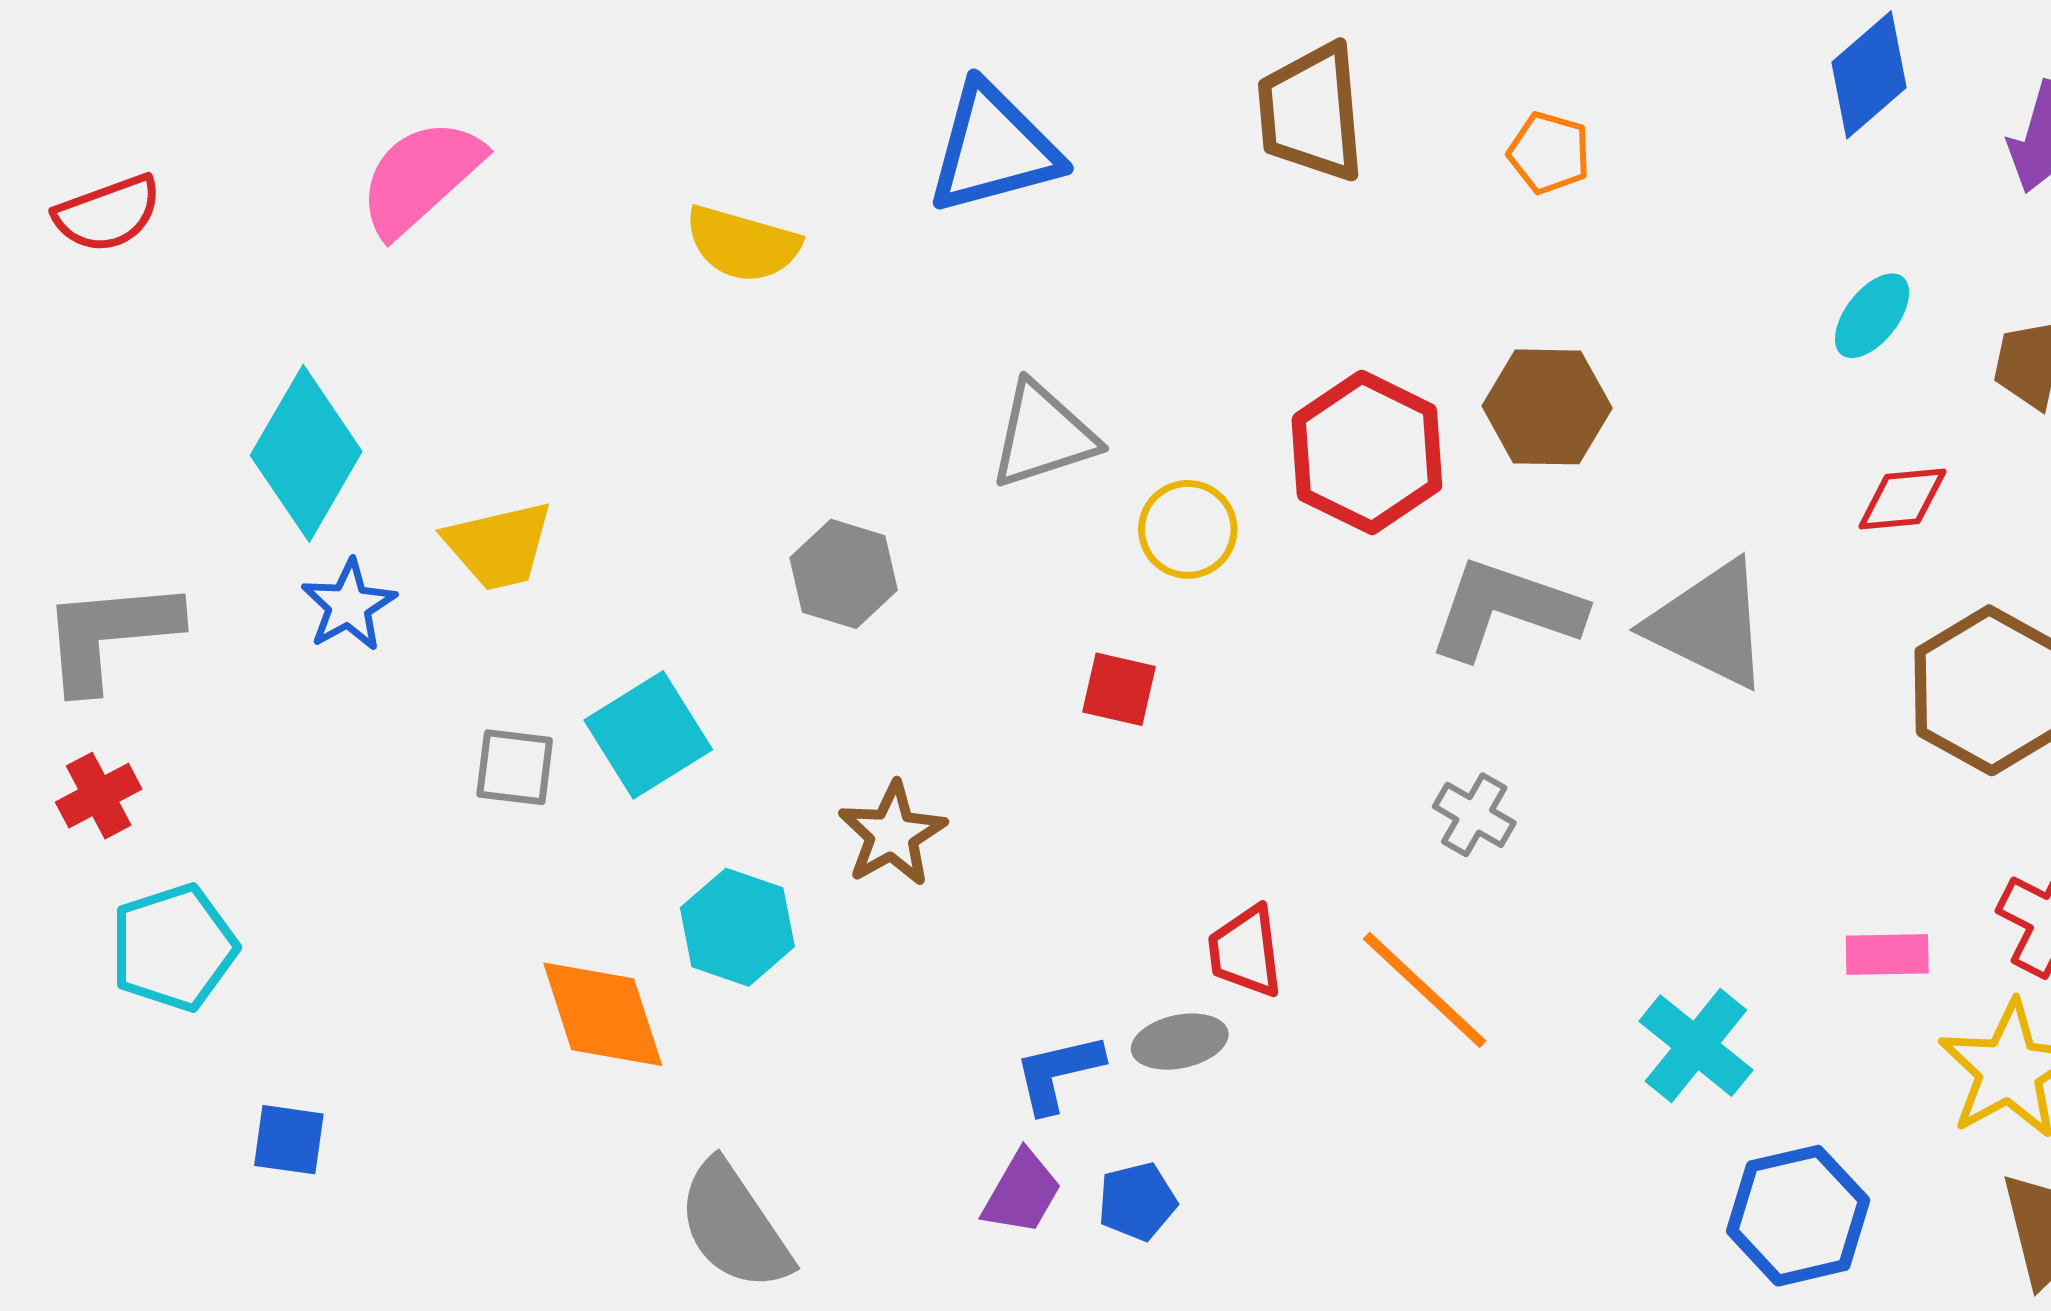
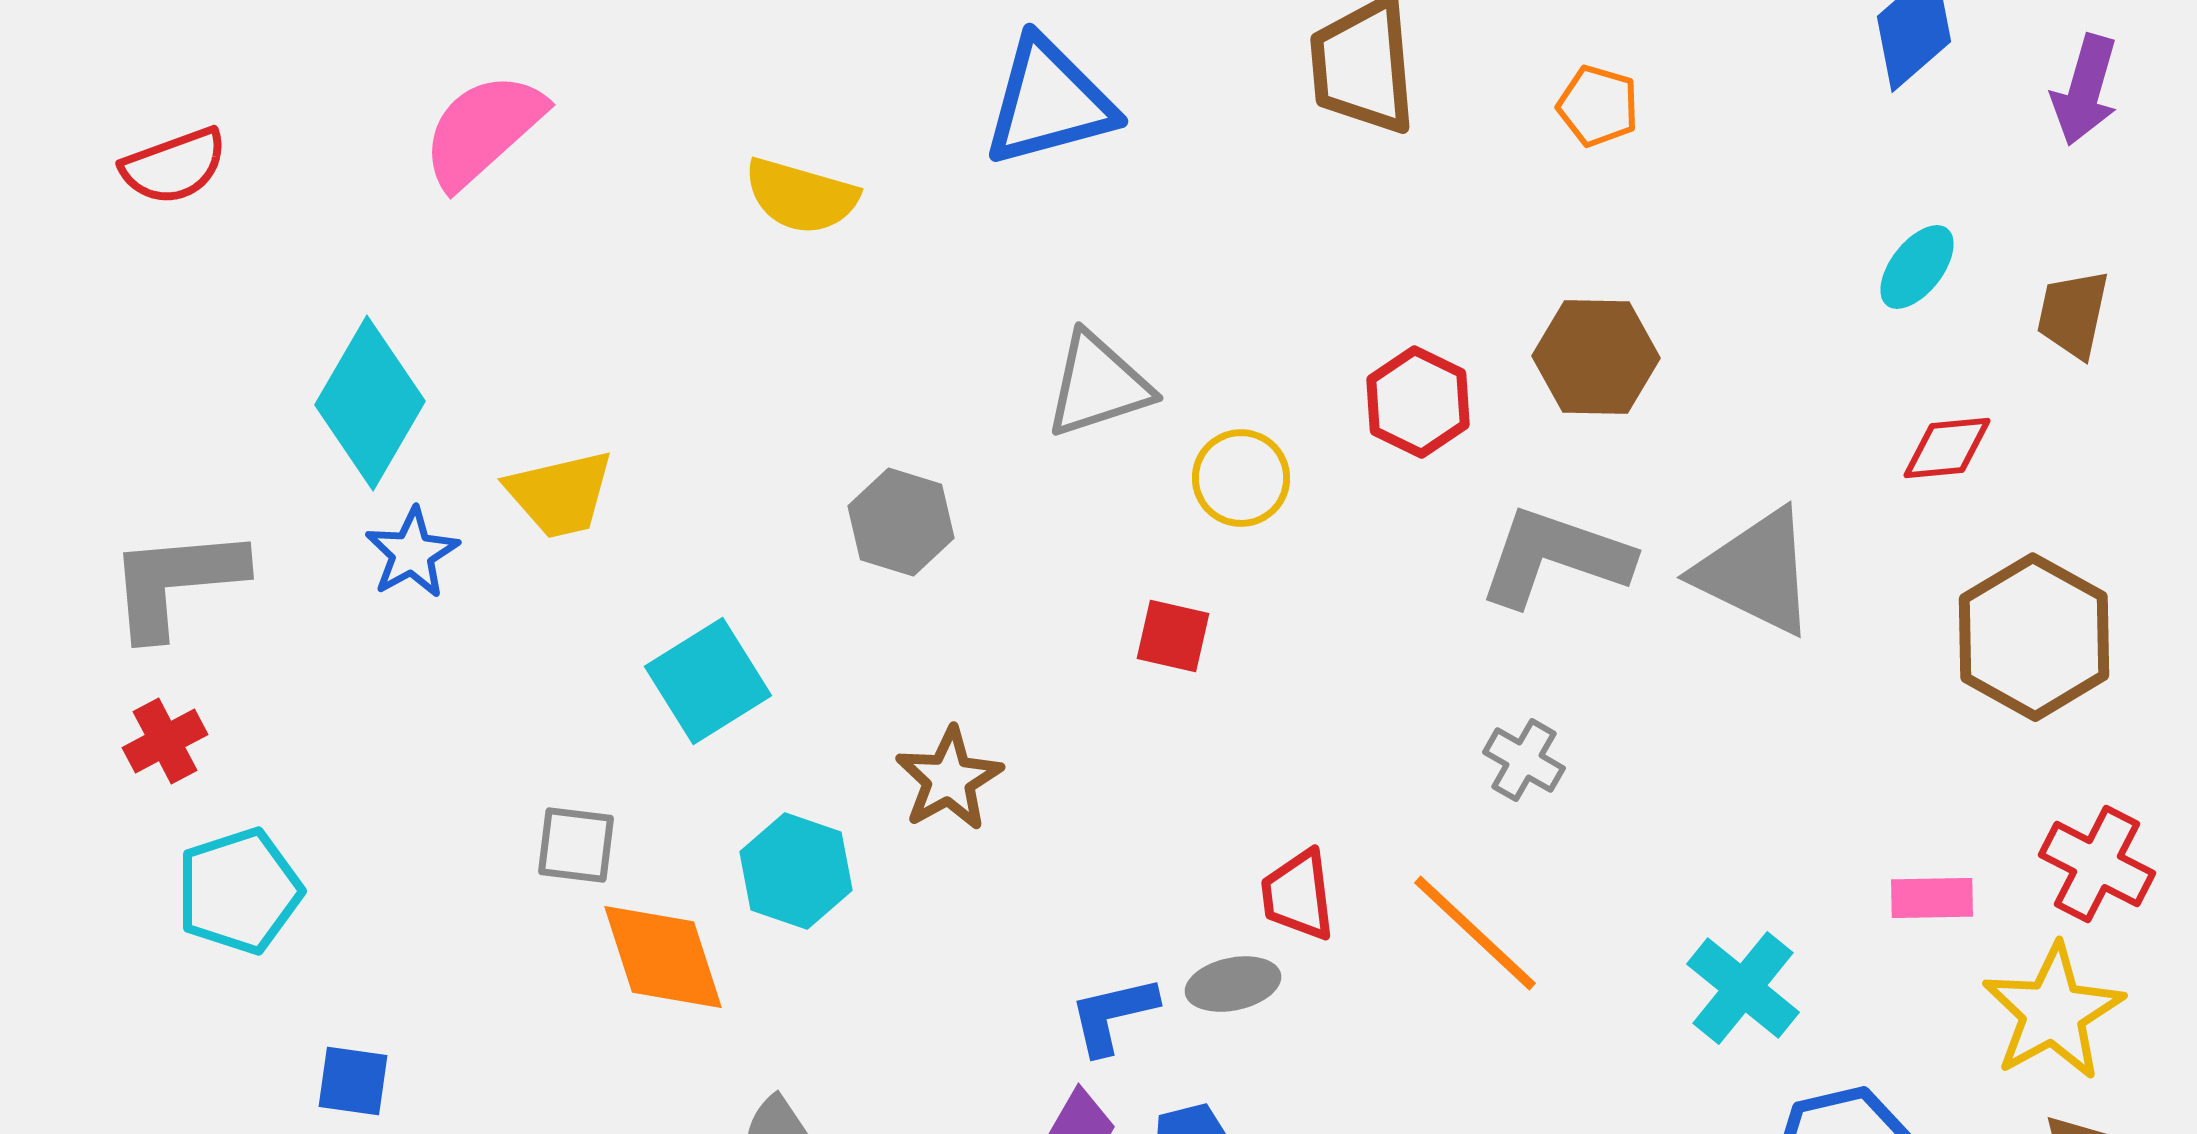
red hexagon: (1367, 452) -> (1418, 402), size x0.7
gray square: (515, 767) -> (576, 845), moved

